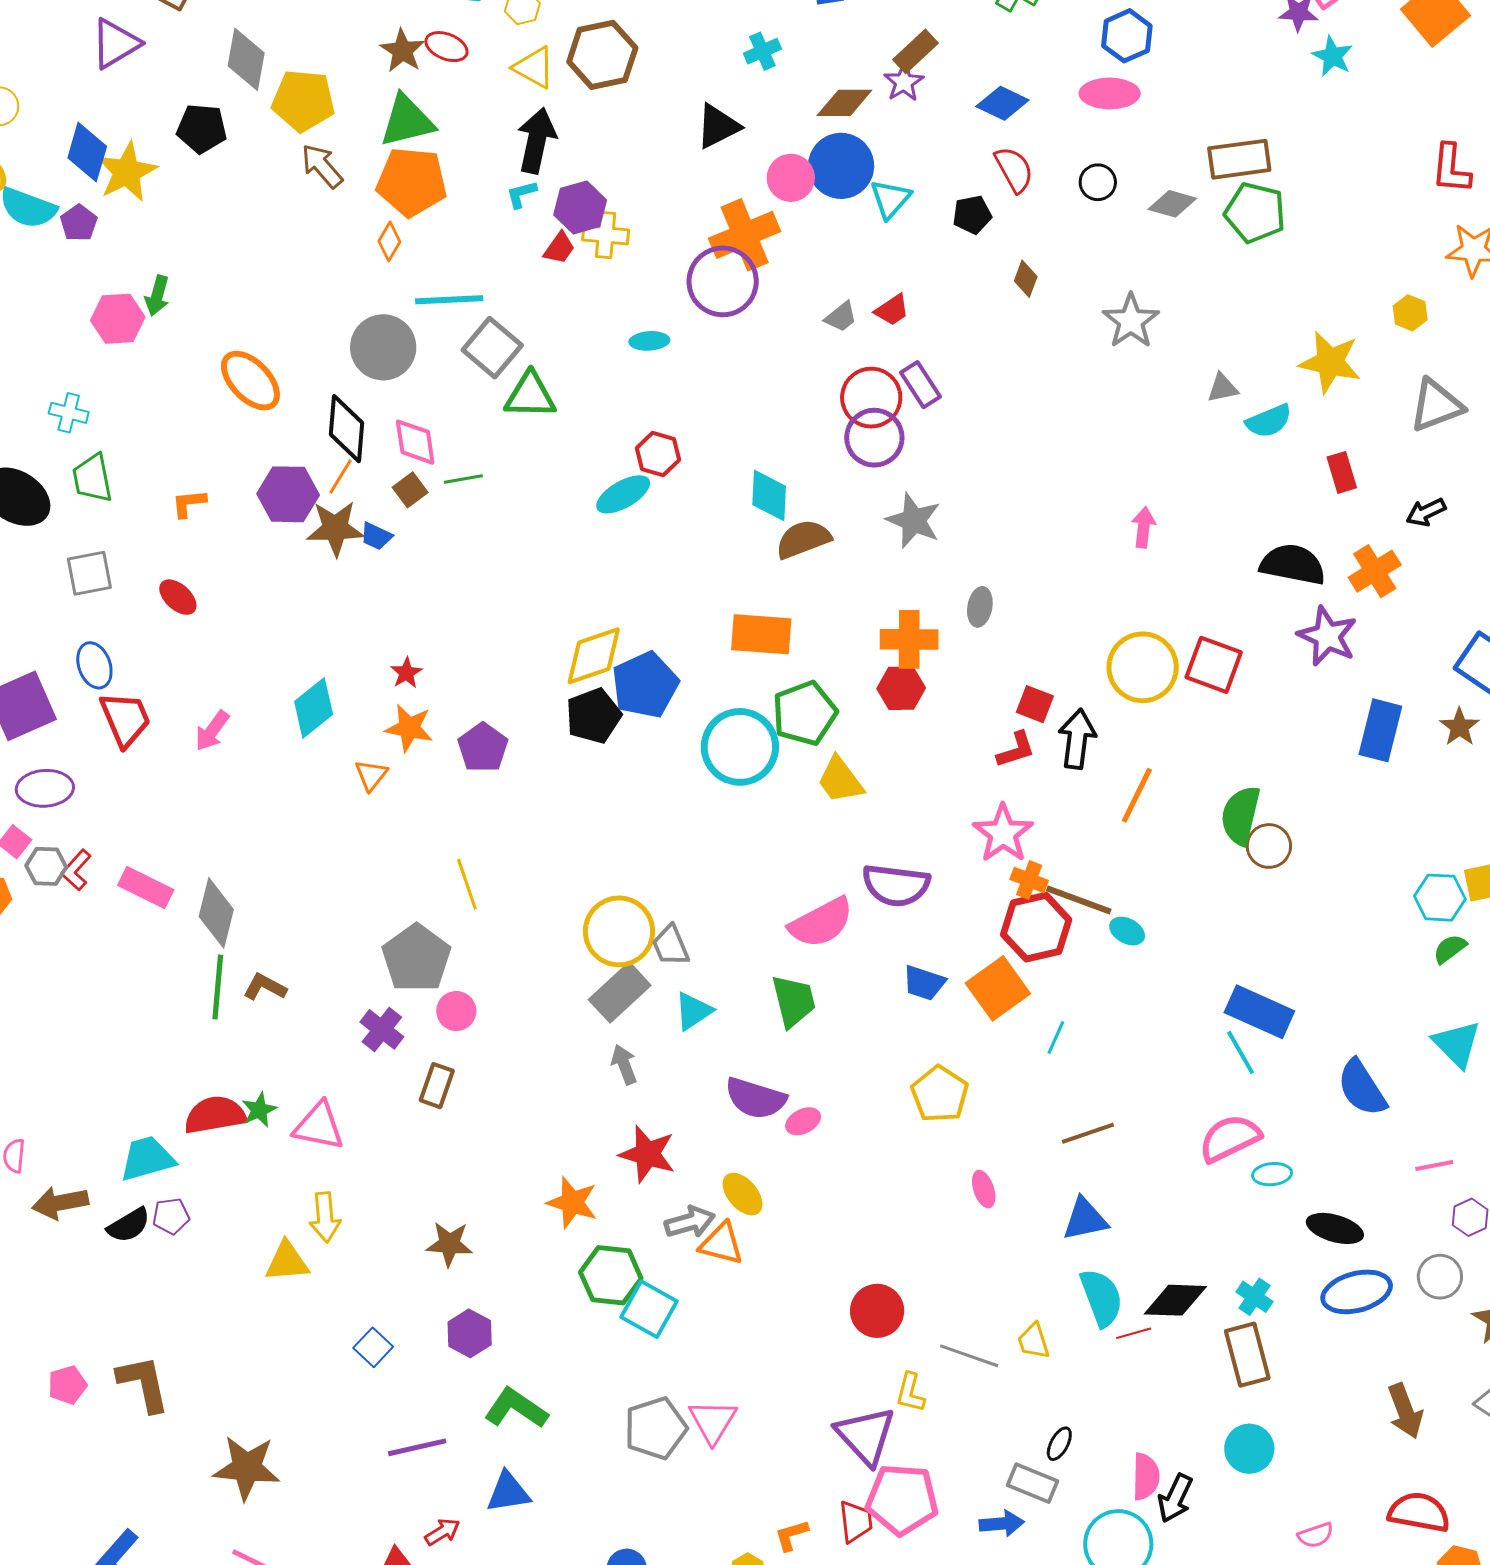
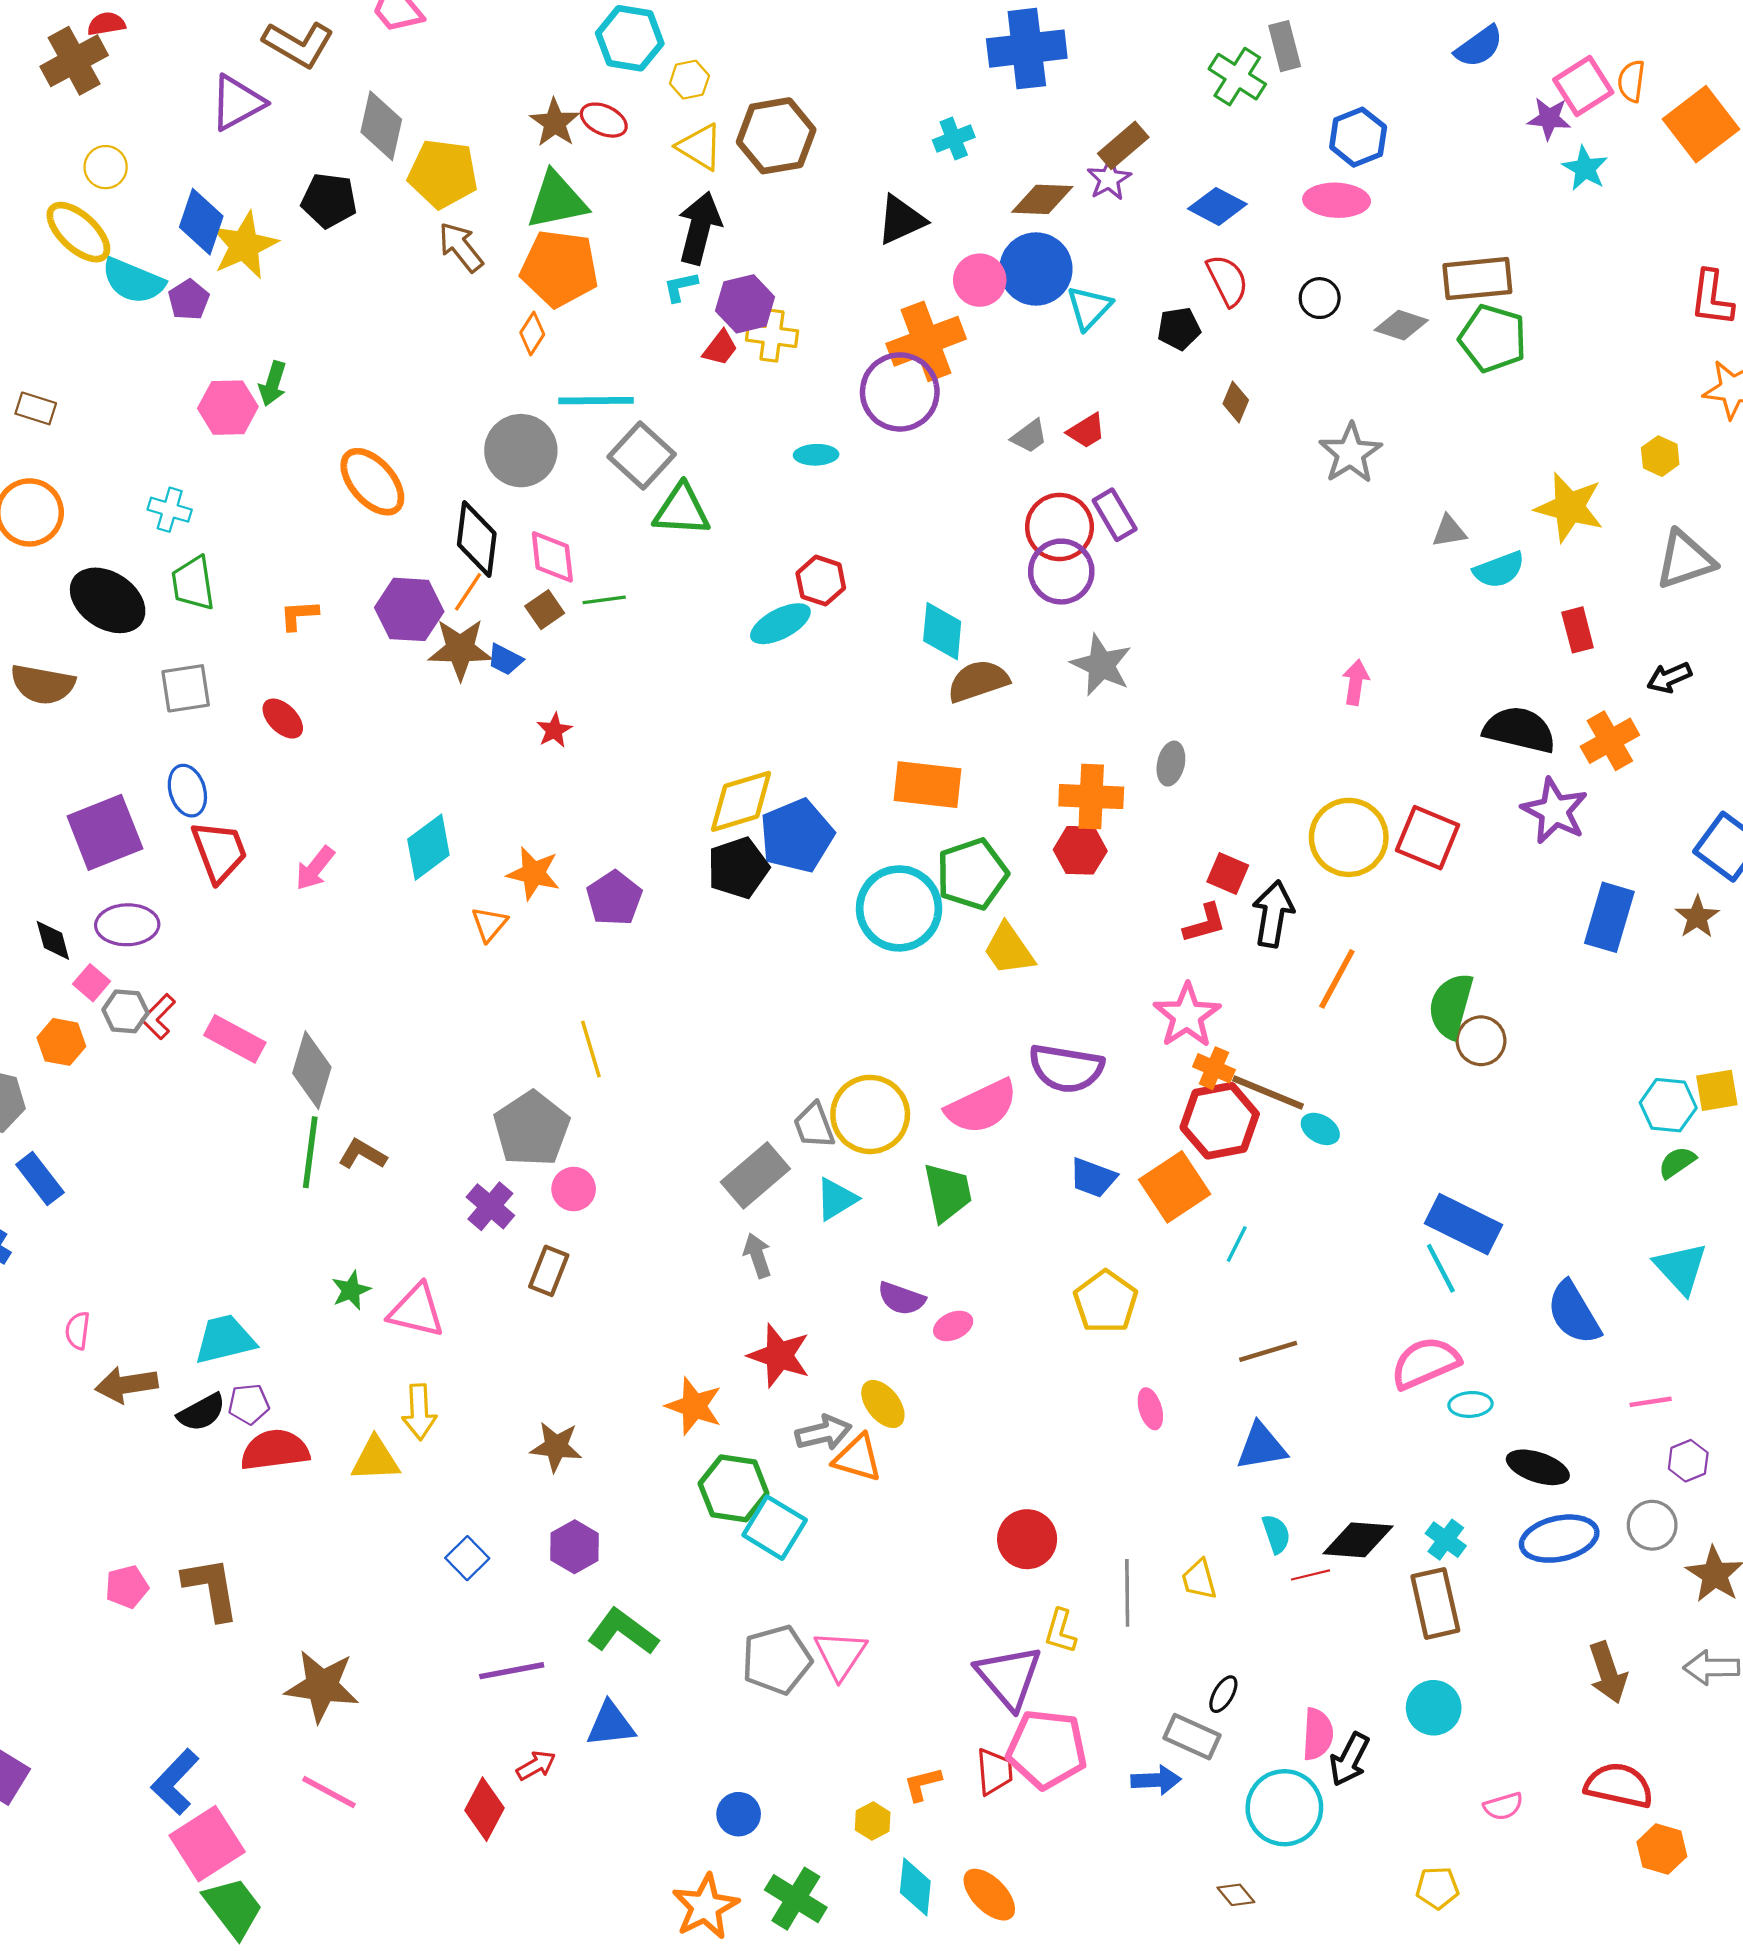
red star: (406, 673) -> (554, 730), moved
yellow circle: (619, 931) -> (870, 1114), moved
purple semicircle: (756, 1098) -> (901, 1298), size x0.7
red semicircle: (215, 1115) -> (275, 1450), moved
cyan semicircle: (1101, 1298) -> (1276, 1534), size x0.6
gray line: (969, 1356) -> (1127, 1593), turned 68

